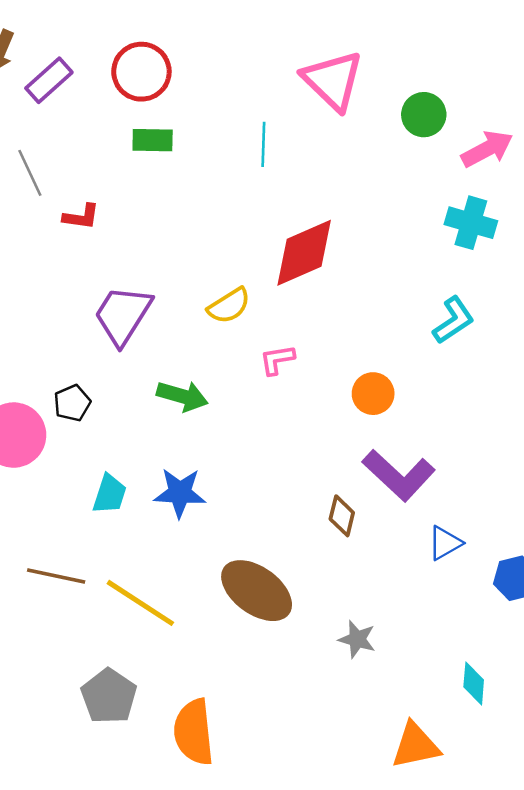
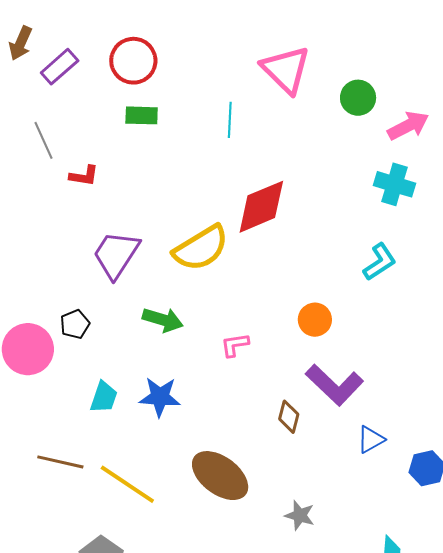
yellow semicircle: (229, 306) -> (201, 248), size x1.6
pink L-shape: (277, 360) -> (235, 345), moved

